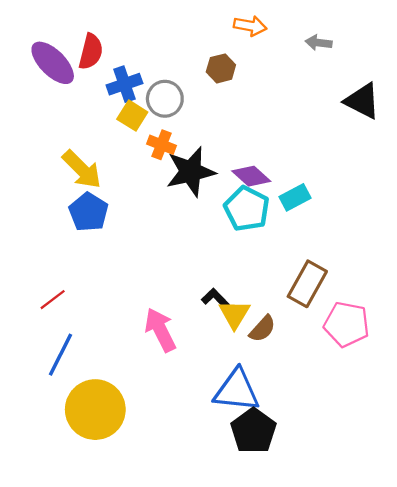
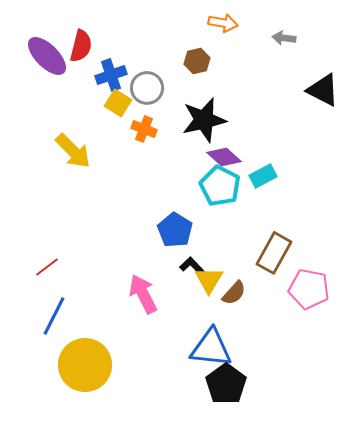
black star: (191, 172) -> (204, 120), moved
blue pentagon: (89, 212) -> (175, 230), moved

